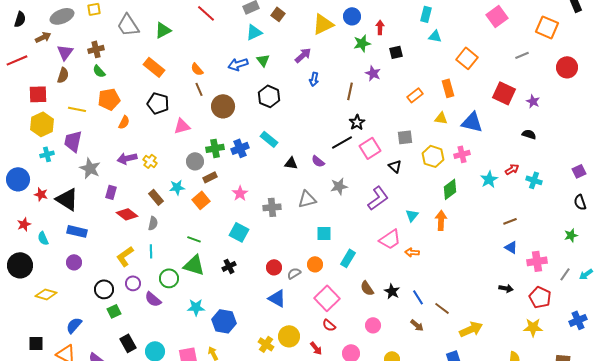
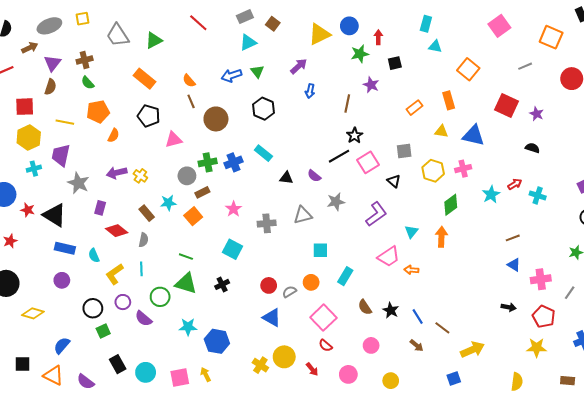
cyan semicircle: (43, 238) -> (94, 255), moved

